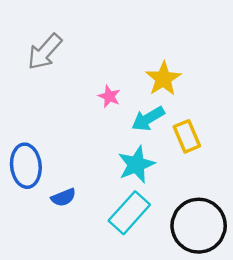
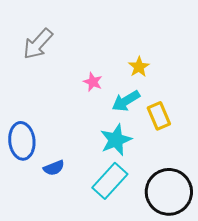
yellow star: (163, 79) -> (139, 67), size x0.7

